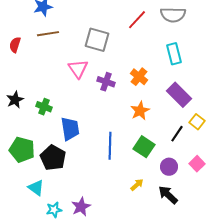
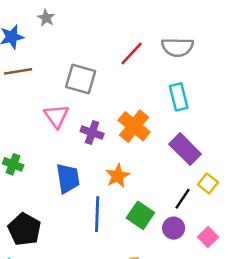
orange cross: (139, 77) -> (134, 126), size x1.4
orange star: (140, 111) -> (118, 176), moved
blue trapezoid: (70, 129) -> (68, 178), moved
purple circle: (169, 167) -> (174, 228), moved

